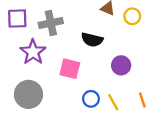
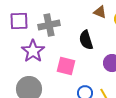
black semicircle: (92, 40) -> (86, 40), turned 60

